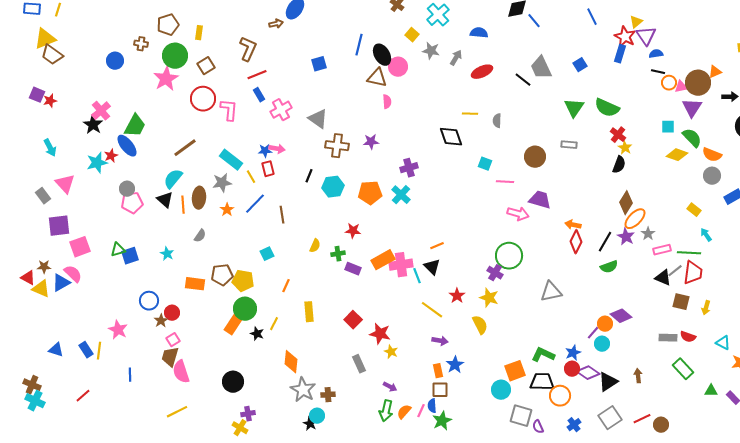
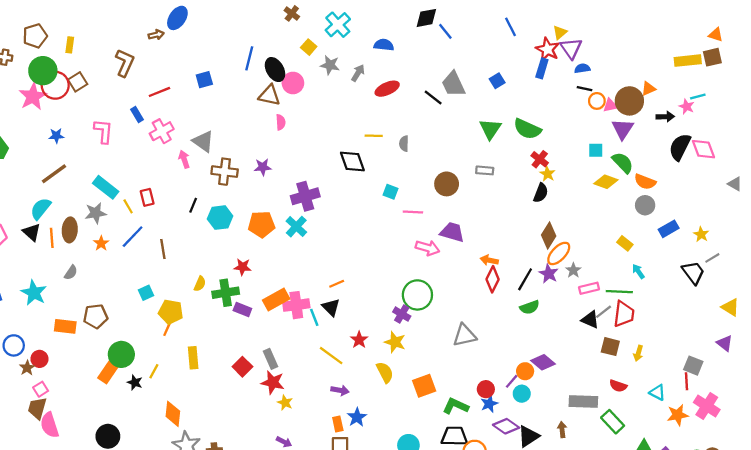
red line: (257, 75) -> (159, 92), moved
red circle: (203, 99) -> (55, 85), moved
pink arrow: (277, 149) -> (184, 159), moved, turned -119
blue star: (265, 151) -> (56, 136), moved
purple cross: (409, 168) -> (305, 196), size x1.4
cyan star: (167, 254) -> (34, 293), size x1.6
green cross: (338, 254) -> (226, 293), size x1.6
yellow pentagon: (243, 281) -> (171, 312), moved
gray rectangle: (668, 338) -> (583, 402), moved, size x1.4
gray rectangle: (359, 364) -> (271, 359), moved
red circle: (572, 369) -> (486, 389), moved
orange square: (515, 371) -> (424, 386), moved

